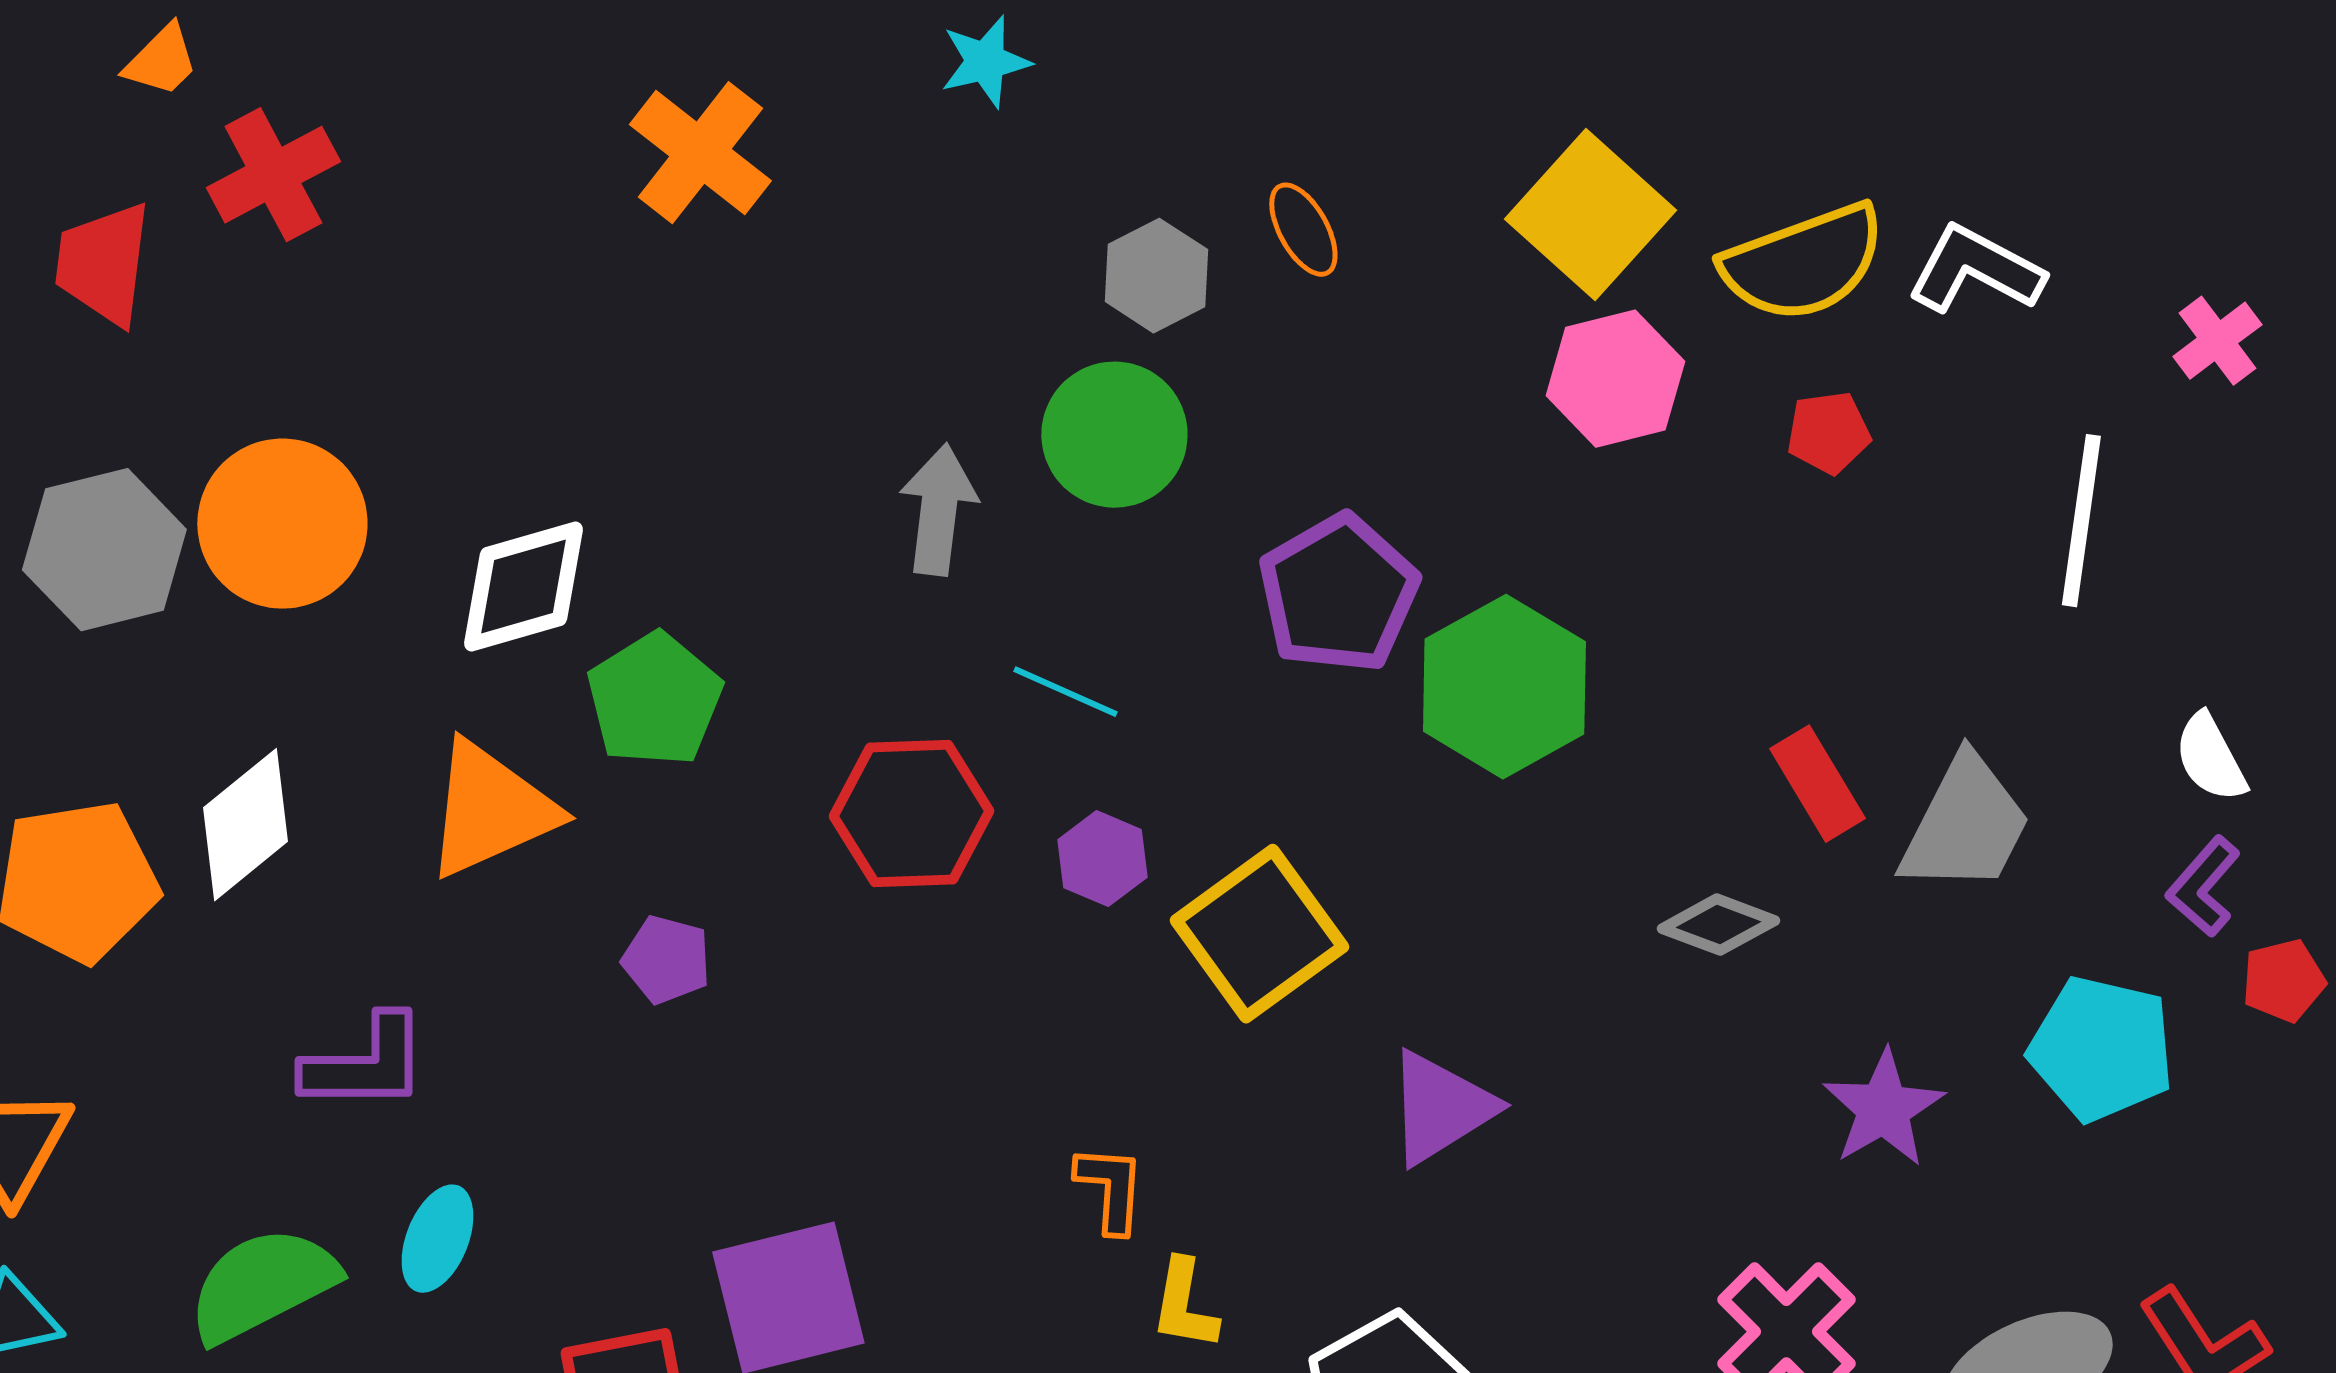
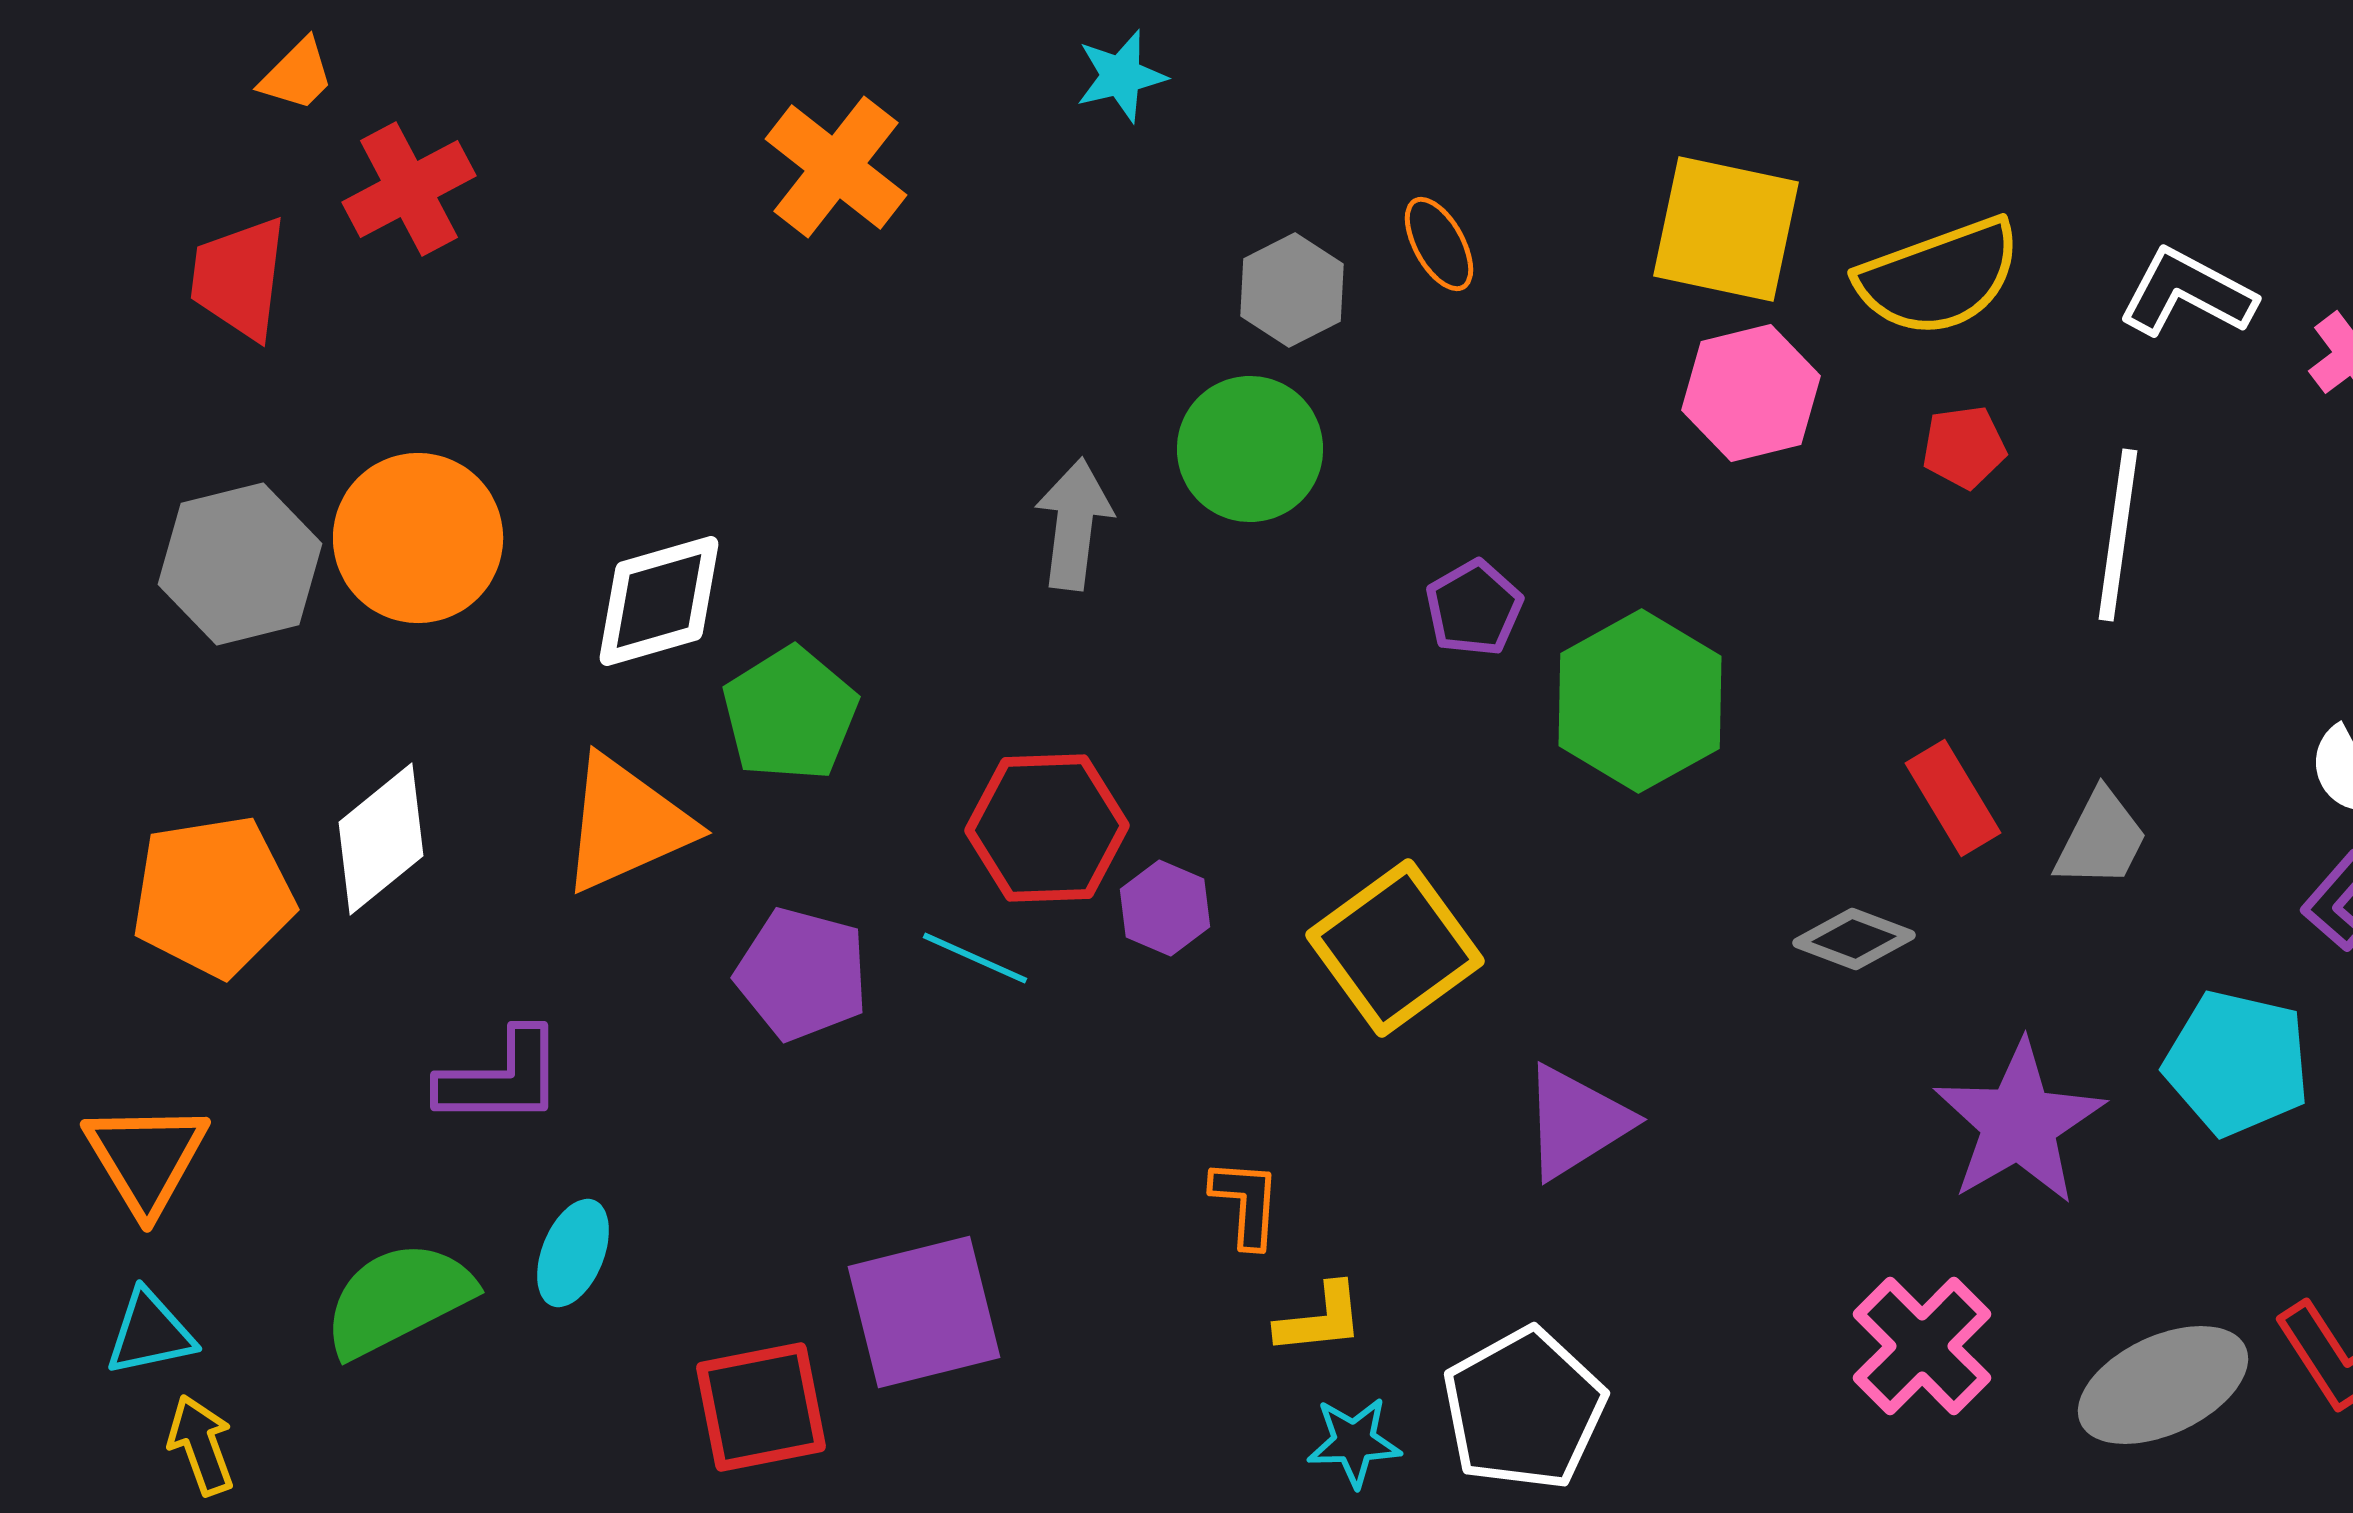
yellow square: (1590, 215) -> (1726, 229), turned -30
white L-shape: (1975, 270) -> (2187, 293), moved
white line: (2081, 521) -> (2118, 535), moved
purple pentagon: (1338, 594) -> (1474, 608), size x0.6
cyan line: (1065, 692) -> (975, 958), moved
gray trapezoid: (1965, 825) -> (2101, 839), size x0.7
purple hexagon: (1102, 859) -> (1165, 908), moved
purple pentagon: (666, 960) -> (802, 974), size x1.5
purple star: (1883, 1109) -> (2019, 1123), size x1.4
yellow L-shape: (1184, 1305) -> (1320, 1319), turned -106

